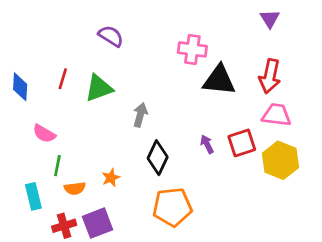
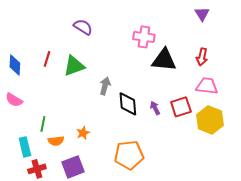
red arrow: (270, 76) -> (202, 57), size x0.7
pink semicircle: (44, 134) -> (14, 100), moved
black diamond: (158, 158) -> (128, 104), moved, turned -30
red cross: (64, 226) -> (37, 169), moved

